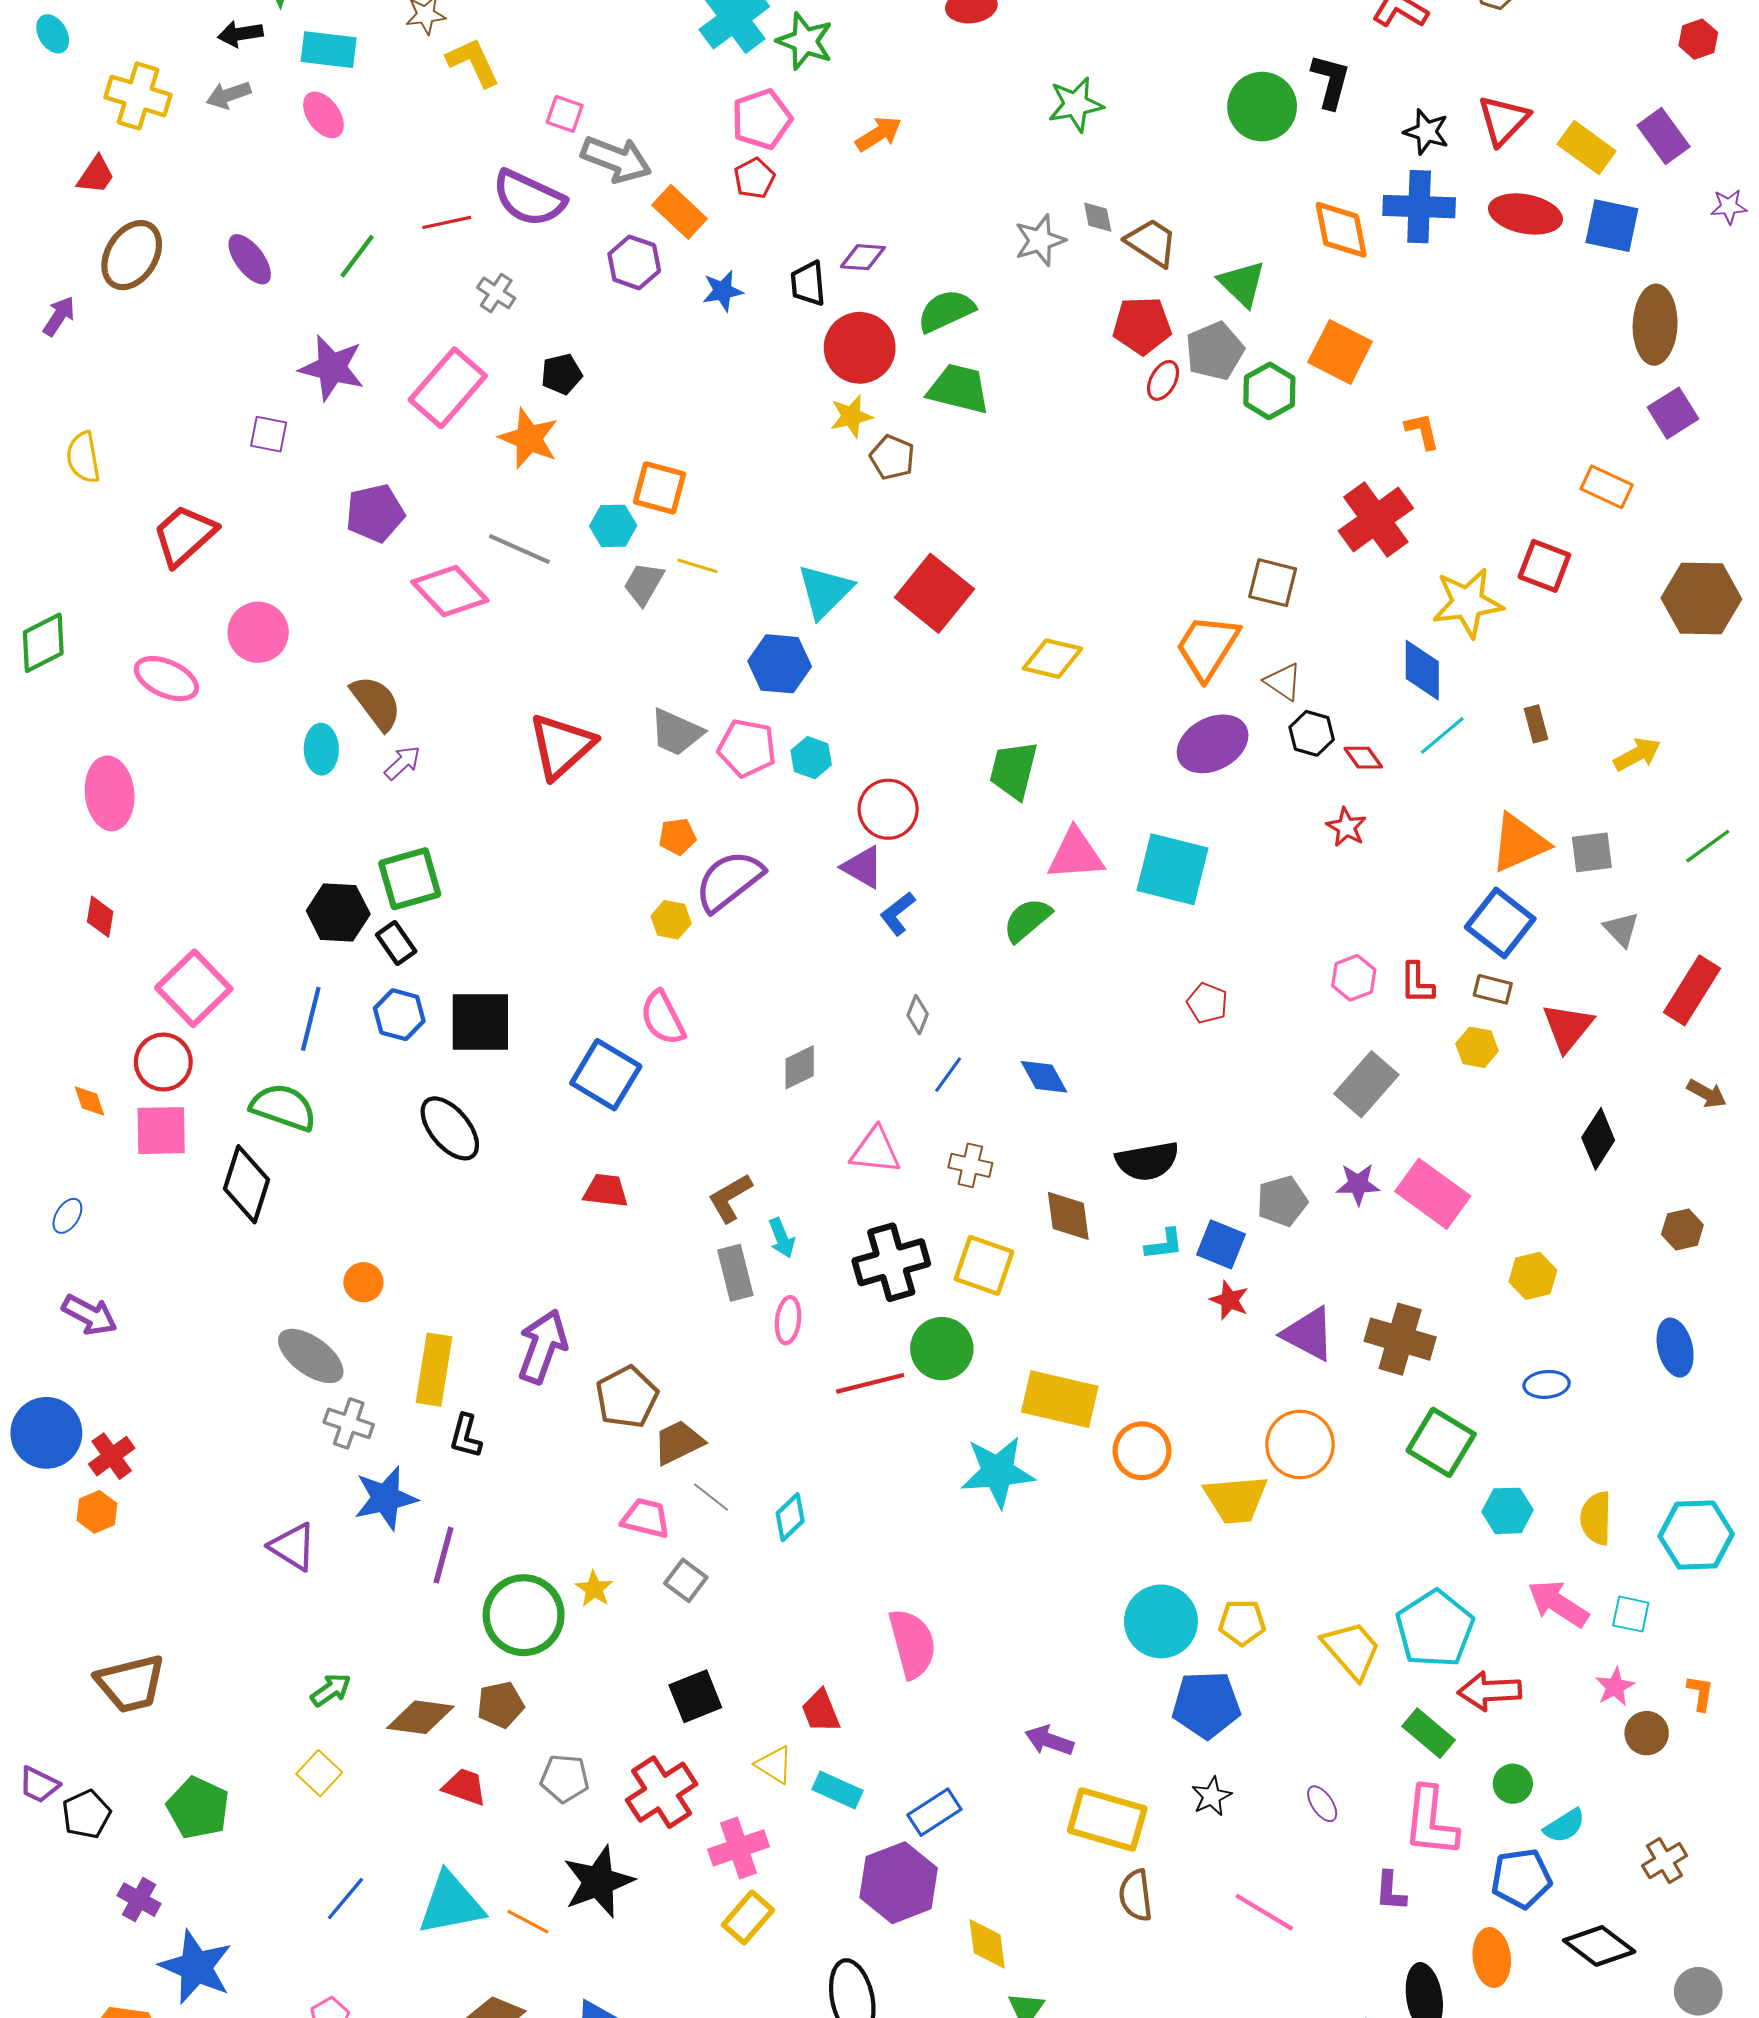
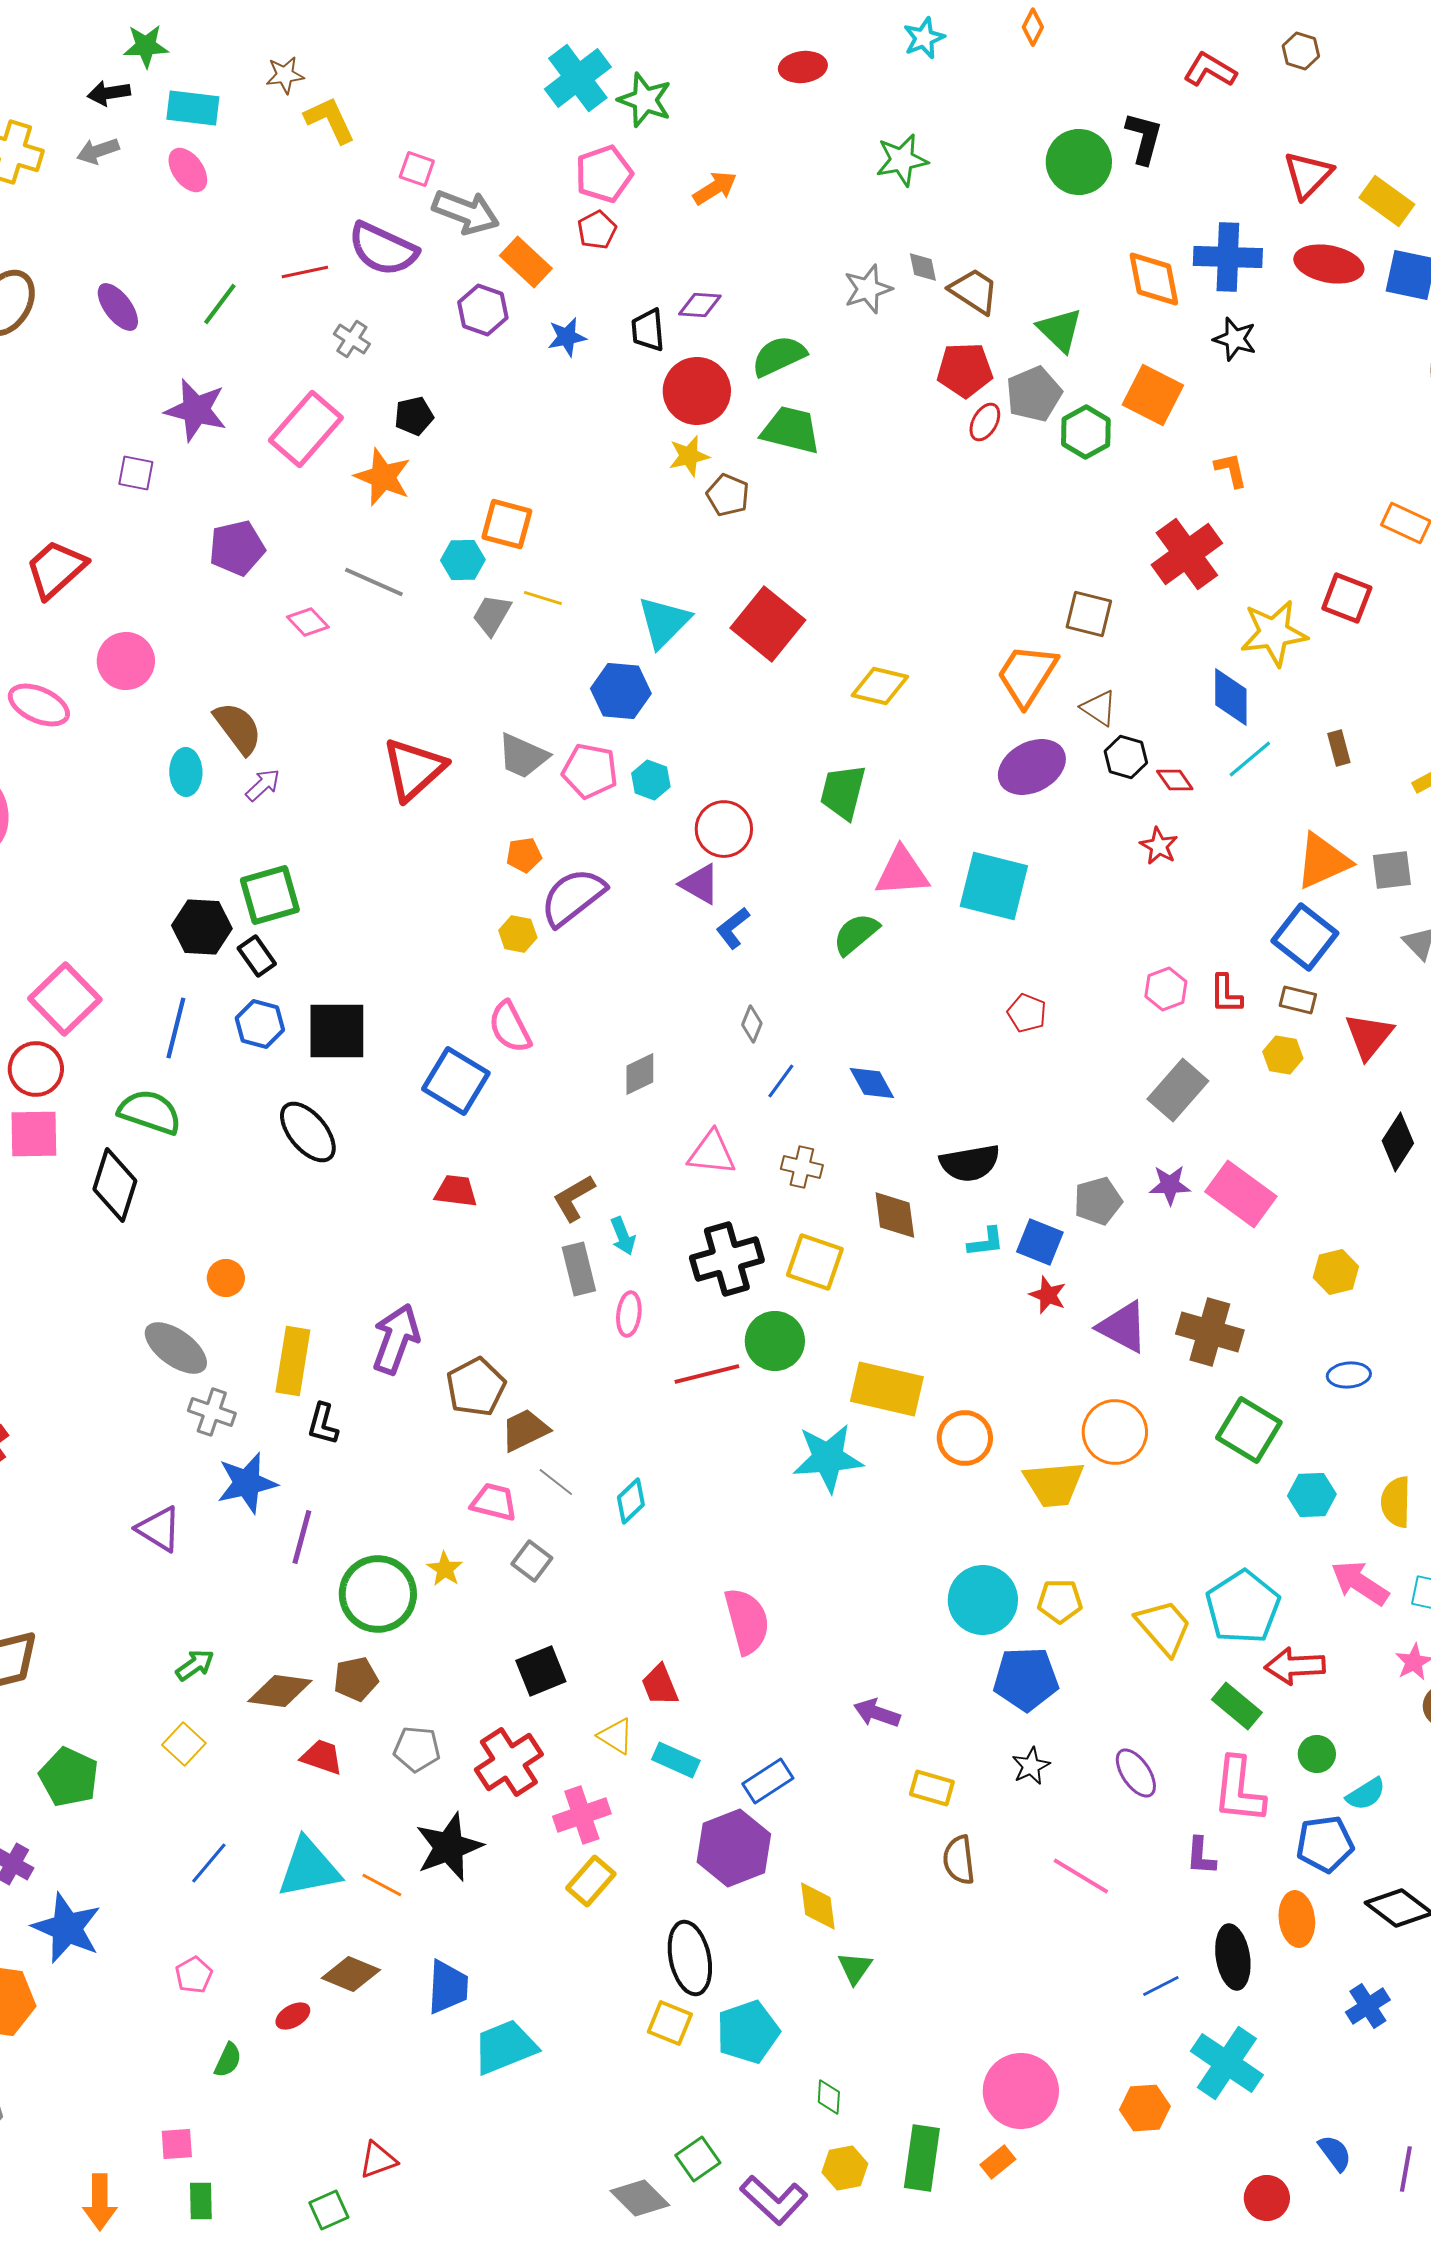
black star: (1426, 132) -> (1235, 339), moved
pink diamond: (450, 591) -> (308, 622), size x0.6
purple ellipse: (1322, 1804) -> (1136, 1773), size x1.4
yellow rectangle: (1107, 1820) -> (932, 1788), size x0.6

